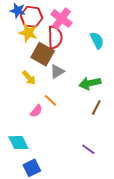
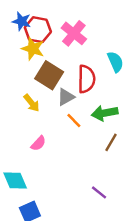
red semicircle: (55, 37) -> (86, 79), moved
orange line: (50, 100) -> (74, 120), moved

